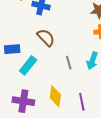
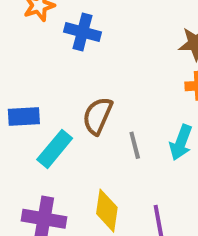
brown semicircle: (46, 38) -> (98, 116), moved, turned -114

